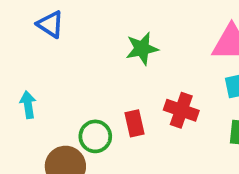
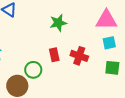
red rectangle: (135, 123) -> (54, 55), moved

